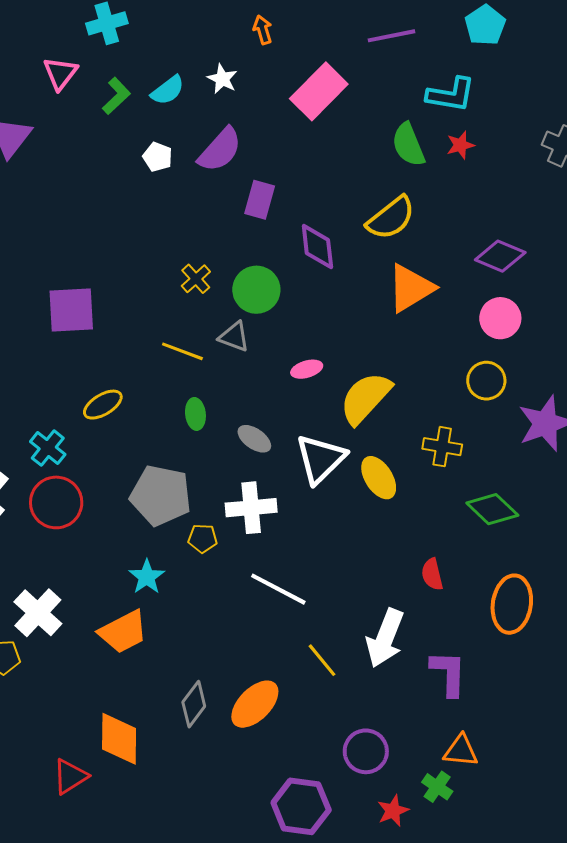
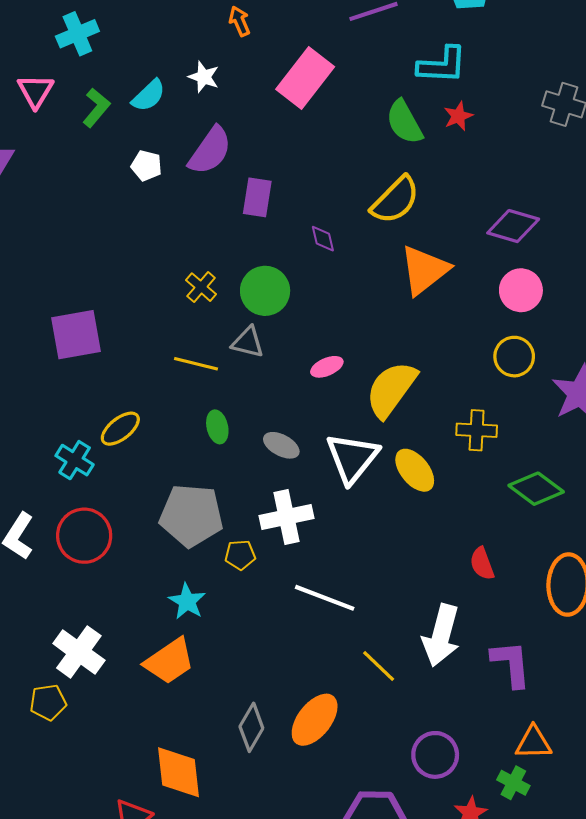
purple diamond: (317, 247) -> (323, 239), size x0.6
cyan cross: (48, 448) -> (75, 460), moved

